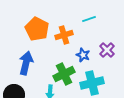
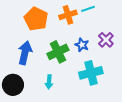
orange cross: (64, 35) -> (68, 15), moved
green cross: (64, 74) -> (58, 52), moved

